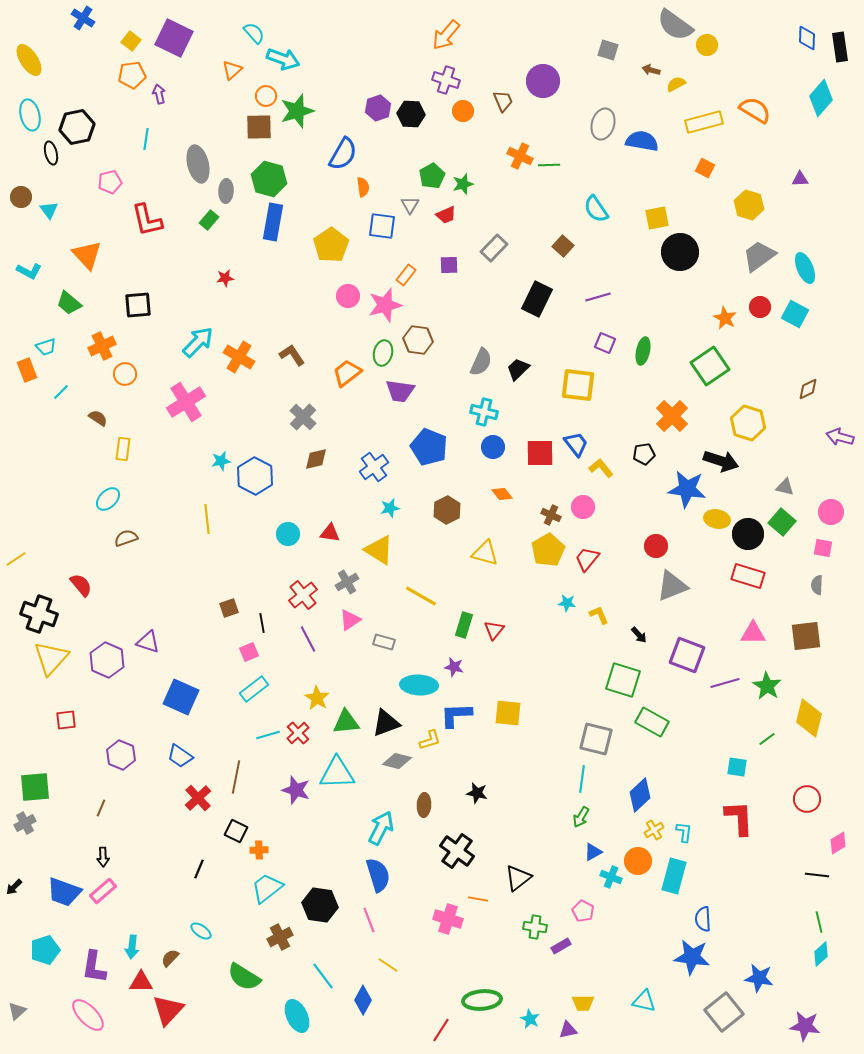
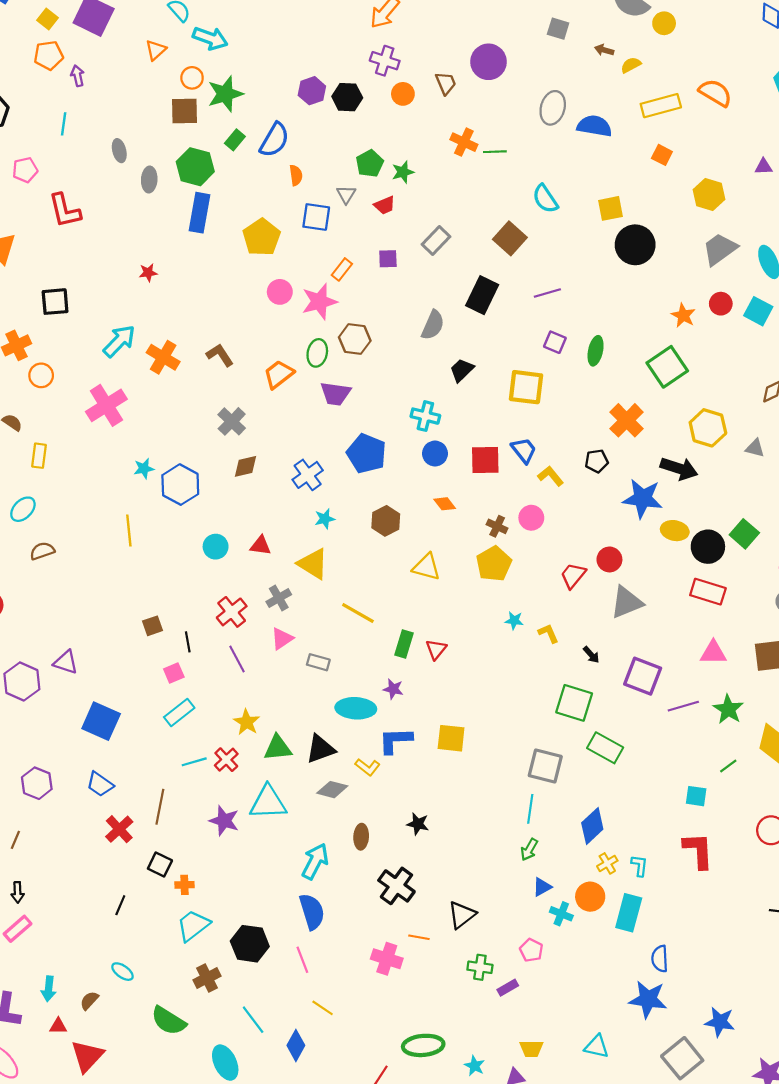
gray ellipse: (198, 164) -> (119, 151), size x0.6
green rectangle: (209, 220) -> (235, 140), moved
brown square: (563, 246) -> (510, 238), size x1.4
gray semicircle: (481, 362) -> (433, 325), moved
gray triangle: (785, 487) -> (755, 448), moved
red trapezoid: (587, 559) -> (573, 576), moved
yellow L-shape: (430, 740) -> (368, 767), turned 55
red triangle: (141, 982) -> (58, 1026), size x0.7

